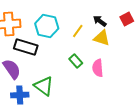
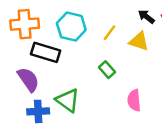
black arrow: (100, 21) -> (146, 17), moved
pink semicircle: (98, 68) -> (134, 100), moved

